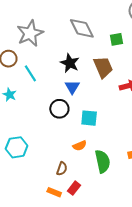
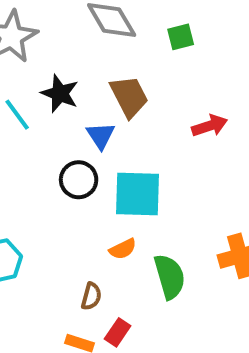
black star: (70, 63) -> (60, 93), moved
brown trapezoid: (103, 67) -> (129, 97), moved
cyan square: (89, 118) -> (137, 194), size x1.5

